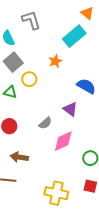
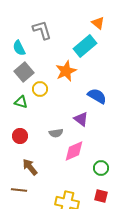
orange star: (55, 61) -> (66, 71), size x1.5
gray semicircle: (45, 123) -> (56, 133), turned 32
brown arrow: (19, 157) -> (30, 167), turned 42

